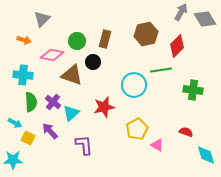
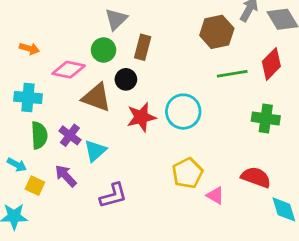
gray triangle: (42, 19) -> (116, 19), moved
brown hexagon: (146, 34) -> (217, 32), moved
red diamond: (177, 46) -> (271, 64), moved
green line: (161, 70) -> (232, 74), moved
red star: (104, 107) -> (141, 117), moved
red semicircle: (186, 132) -> (256, 177), size x1.5
purple L-shape: (84, 145) -> (113, 195), turned 80

